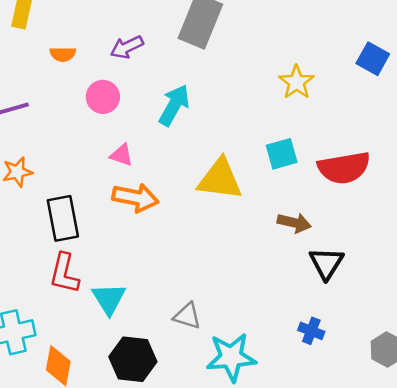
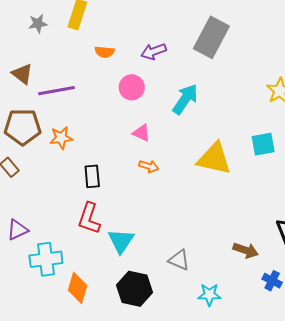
orange arrow: (135, 198) -> (149, 166), size x0.6
black rectangle: (63, 218) -> (92, 176), size x0.7
brown arrow: (294, 223) -> (246, 250), moved
cyan star: (231, 357) -> (209, 295), size x0.6

